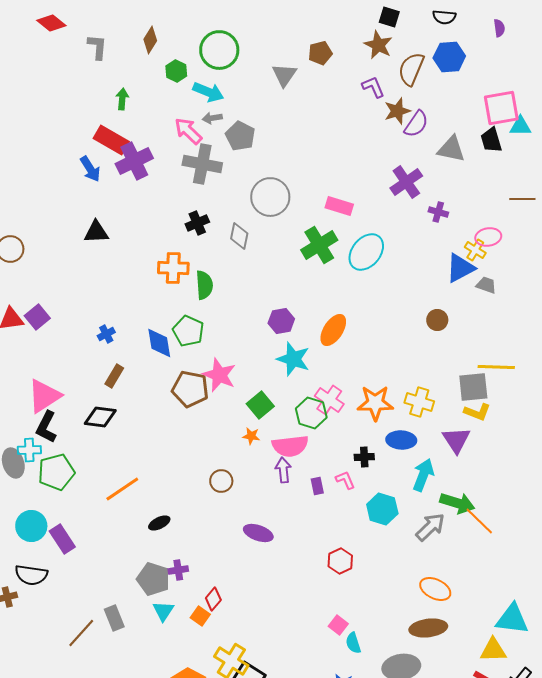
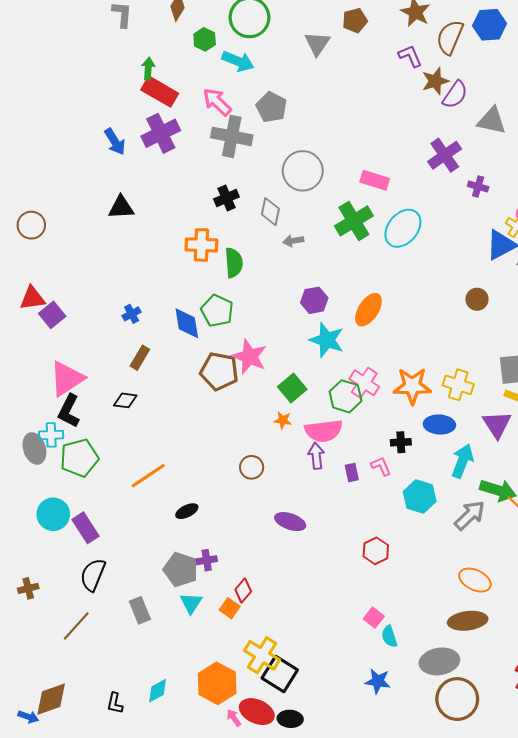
gray arrow: (212, 118) -> (293, 241), moved
red rectangle: (111, 140) -> (160, 92), moved
purple square: (37, 317) -> (52, 315), moved
black diamond: (100, 417) -> (125, 400), size x0.7
black semicircle: (31, 575) -> (93, 575), moved, turned 104
brown line: (81, 633) -> (76, 626), moved

